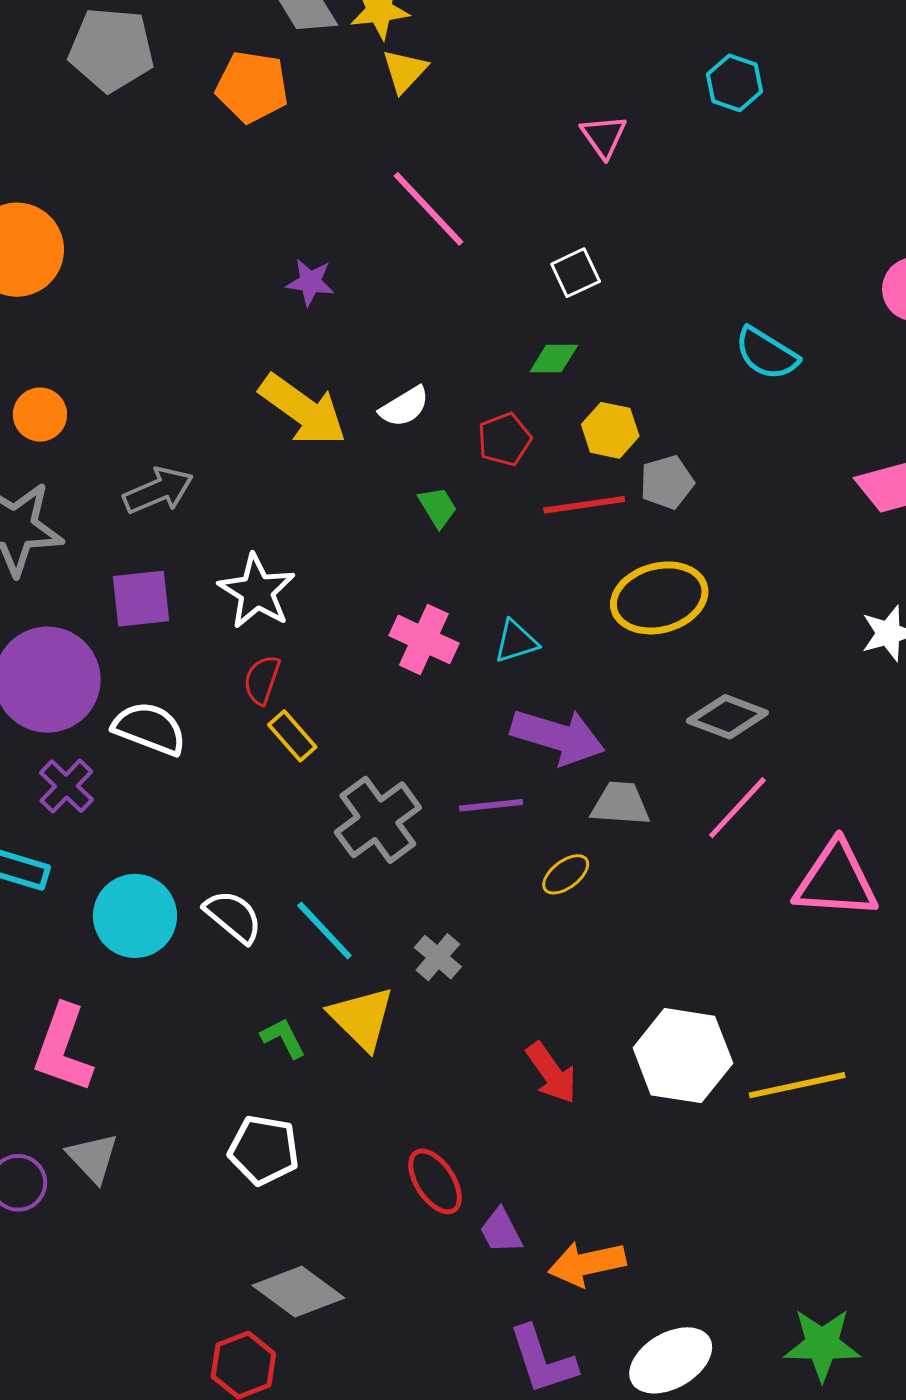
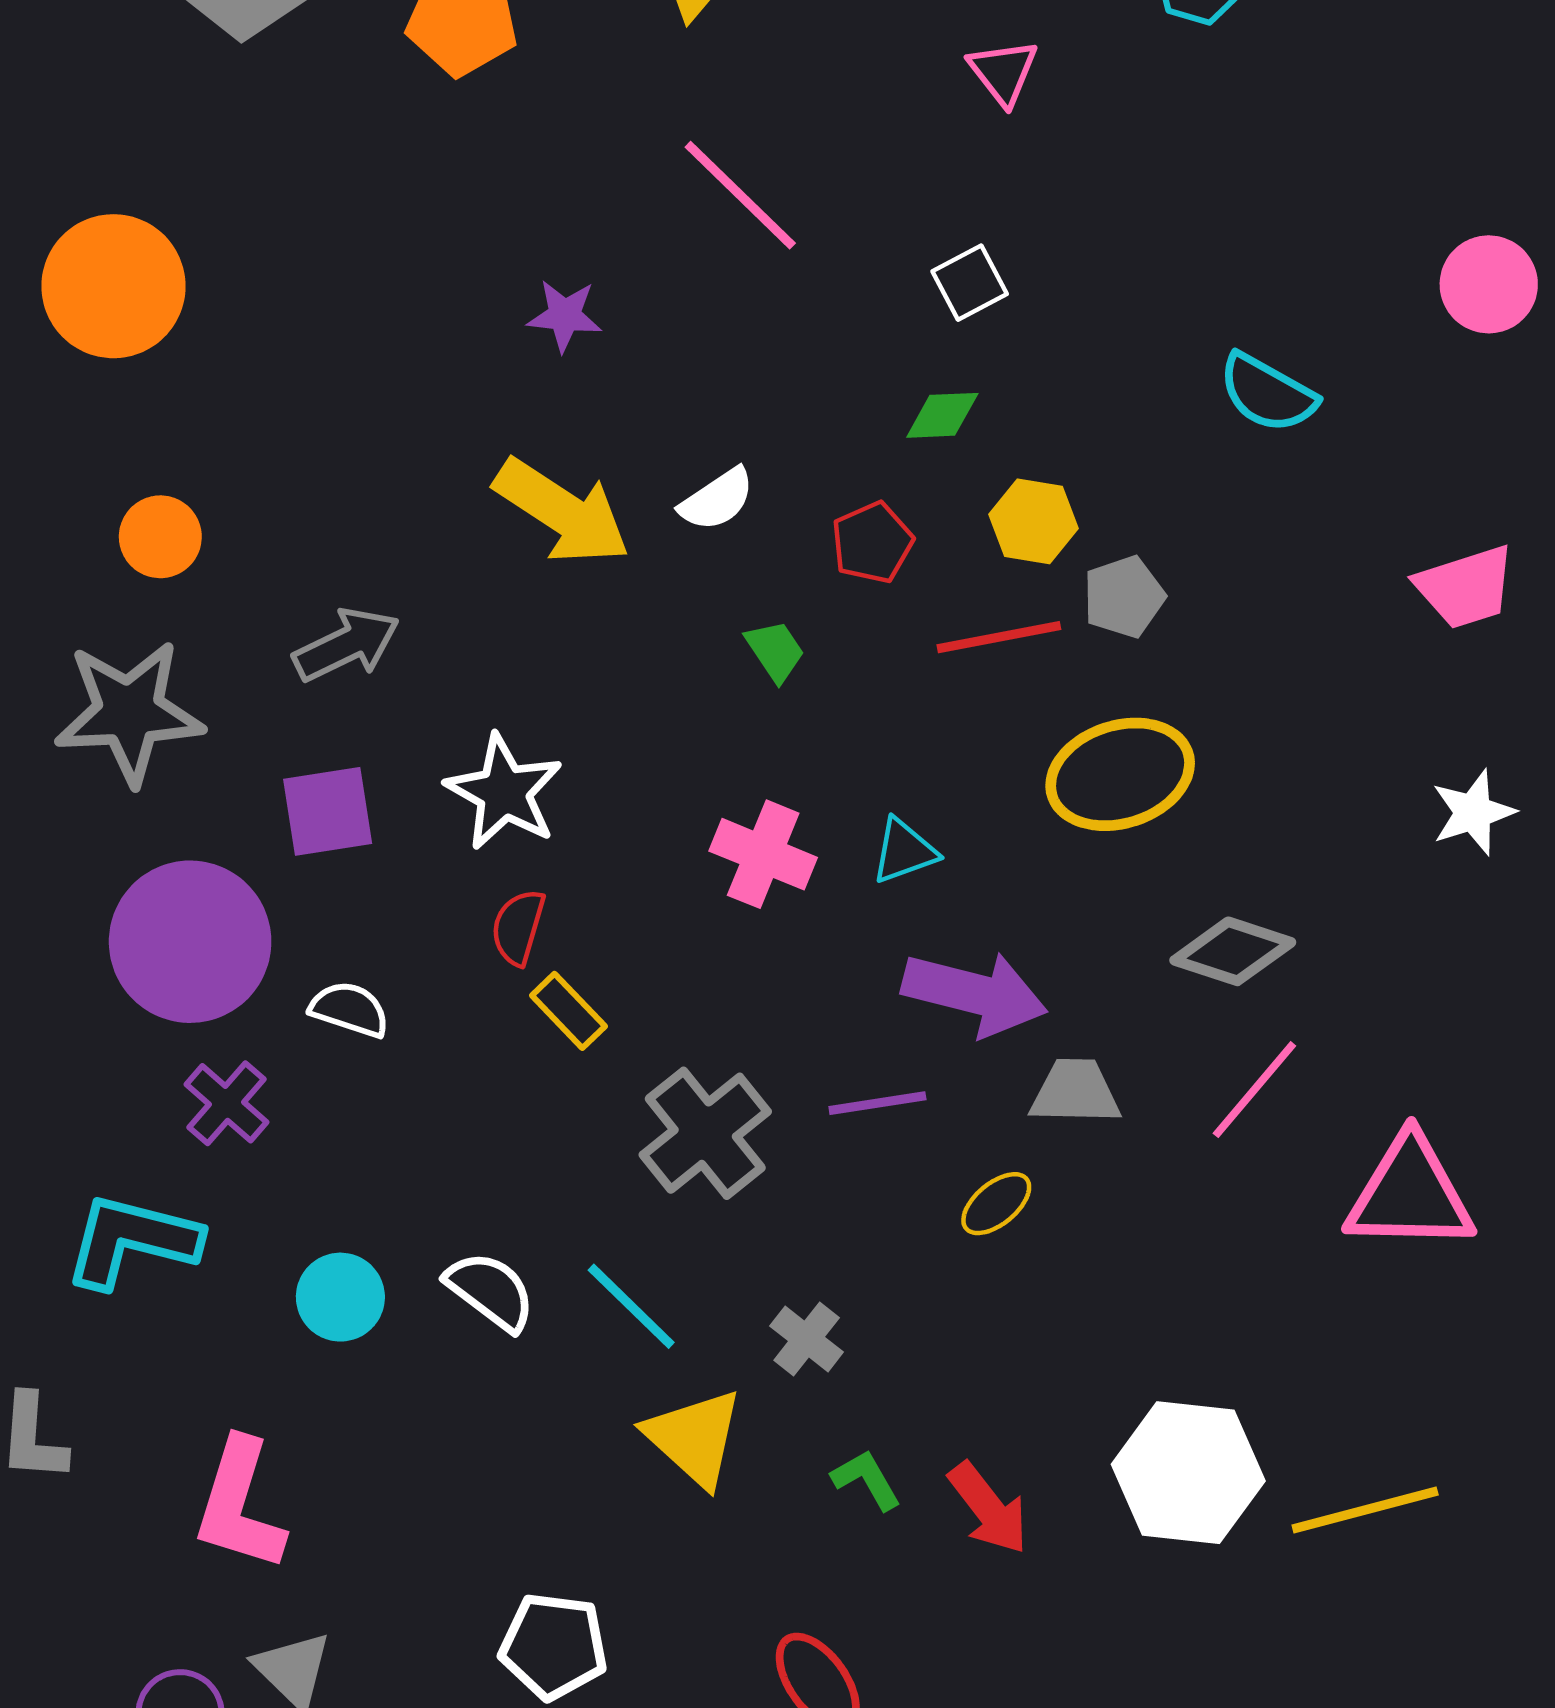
white semicircle: (149, 728) -> (349, 1009), size x0.7
cyan circle: (135, 916) -> (340, 1297), size x0.7
green L-shape: (283, 1038) -> (866, 1480), moved

